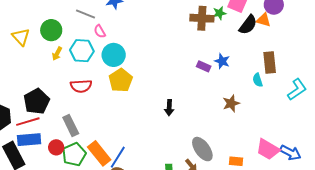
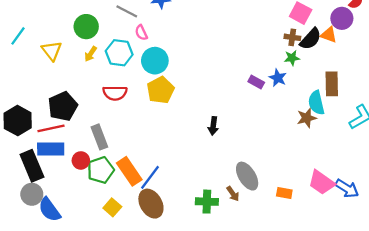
green star: (219, 13) -> (292, 58), moved
brown cross: (202, 18) -> (292, 37), moved, size x0.6
yellow triangle: (21, 37) -> (52, 51), moved
cyan semicircle: (258, 80) -> (316, 103), size x1.5
brown star: (231, 103) -> (307, 118), moved

